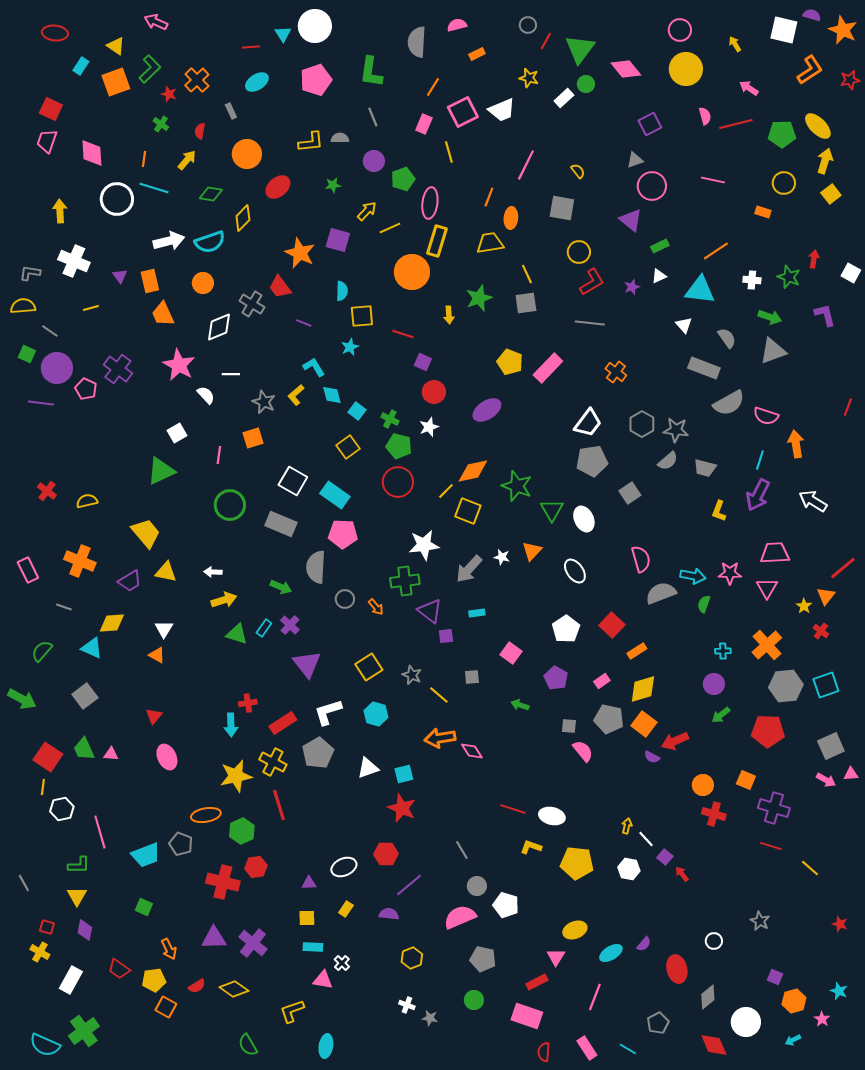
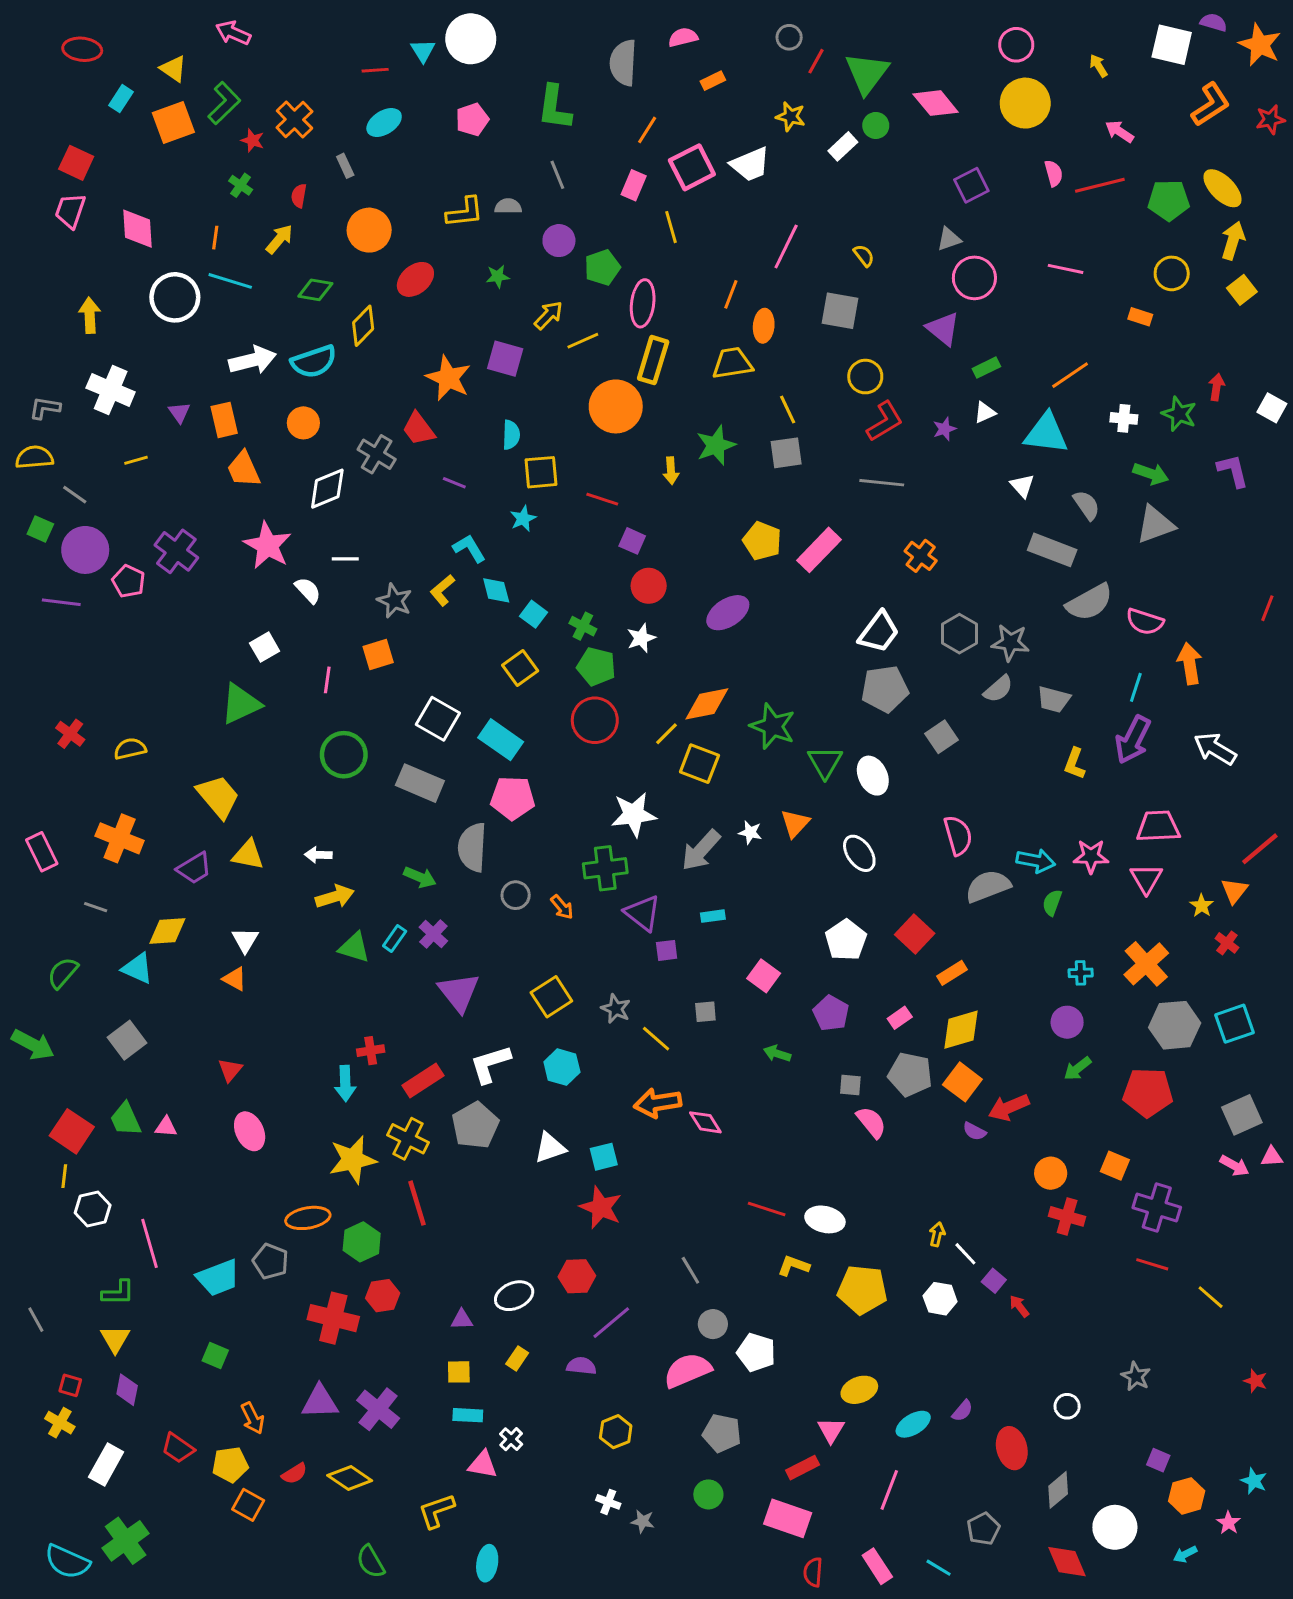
pink pentagon: (316, 80) -> (472, 120), size x0.7

